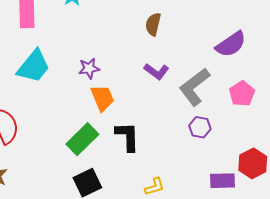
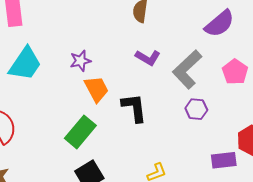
black L-shape: (127, 137) -> (134, 108), moved

